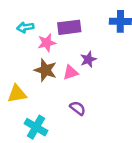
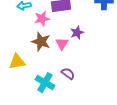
pink triangle: (70, 72) -> (62, 44), turned -40
cyan cross: (36, 127) -> (45, 83), moved

